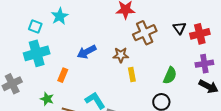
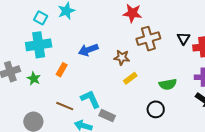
yellow rectangle: (132, 74) -> (130, 78), turned 56
green semicircle: (170, 75) -> (168, 84), turned 48
green star: (47, 99) -> (34, 79), moved

